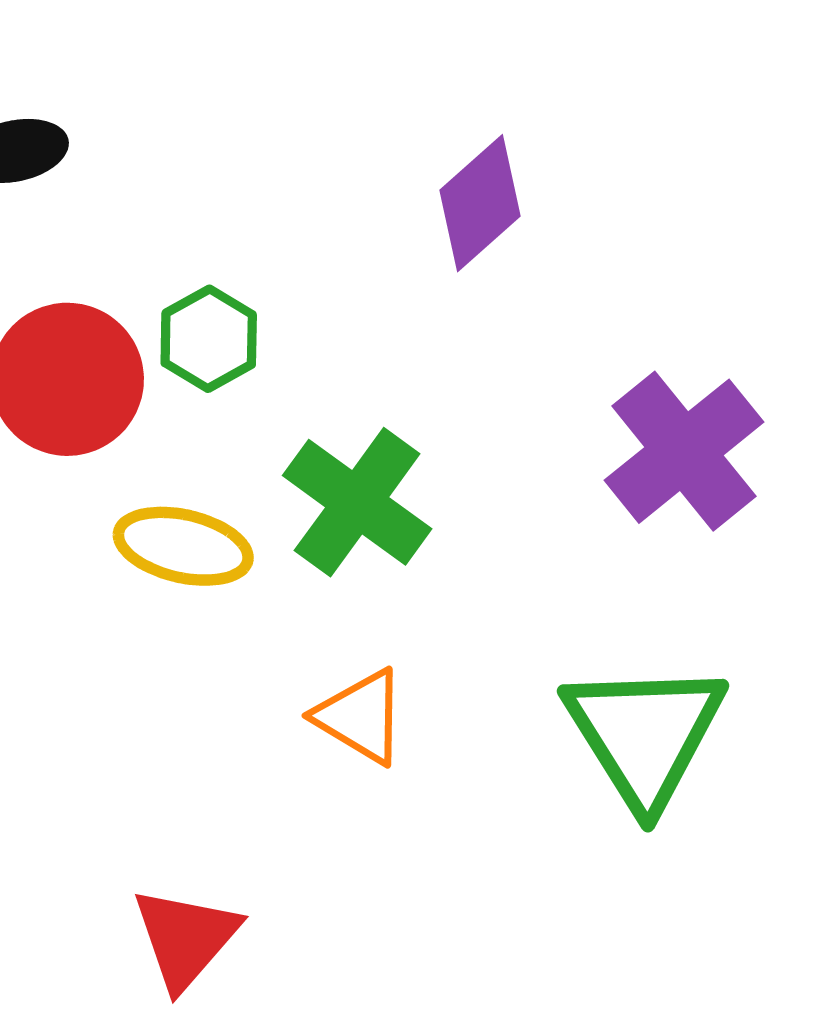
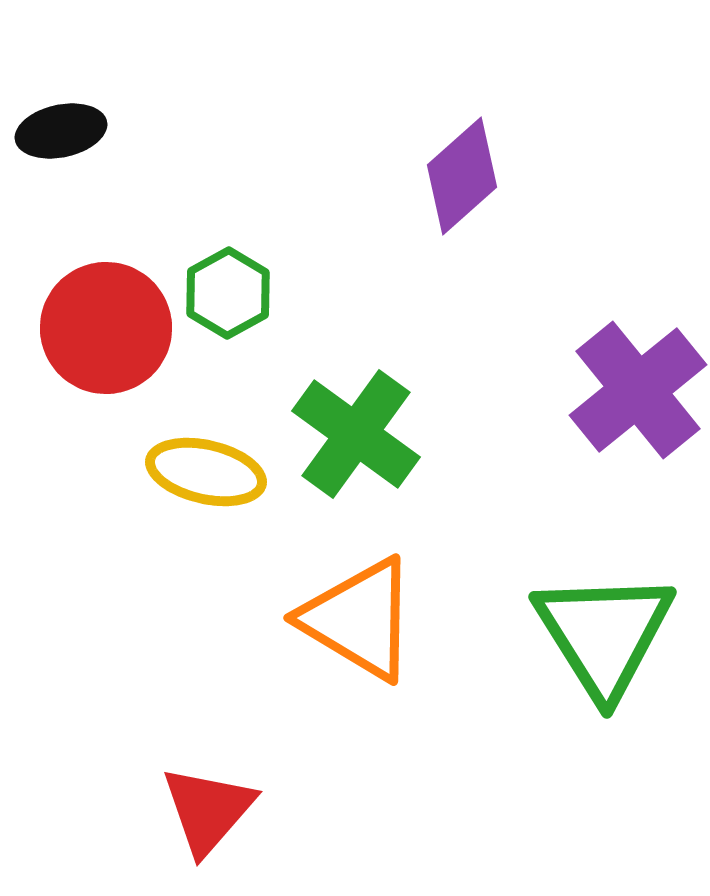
orange triangle: (361, 717) -> (359, 619), size x1.5

